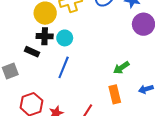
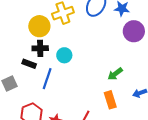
cyan circle: (65, 38) -> (64, 55), moved
blue line: (64, 67) -> (47, 79), moved

